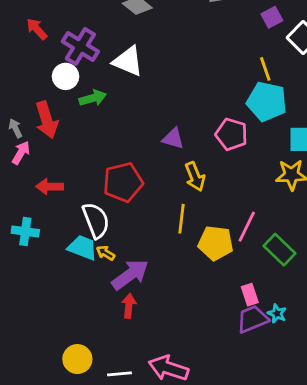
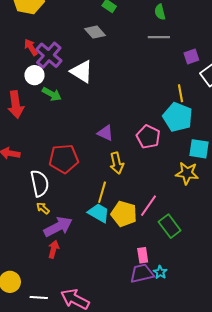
red arrow: (37, 29) -> (31, 47), moved
green arrow: (93, 98) -> (52, 94), turned 36
cyan trapezoid: (82, 248) -> (99, 213), moved

